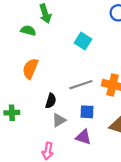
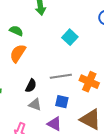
green semicircle: (28, 30) -> (16, 31), moved
gray triangle: (59, 120) -> (35, 105), turned 40

